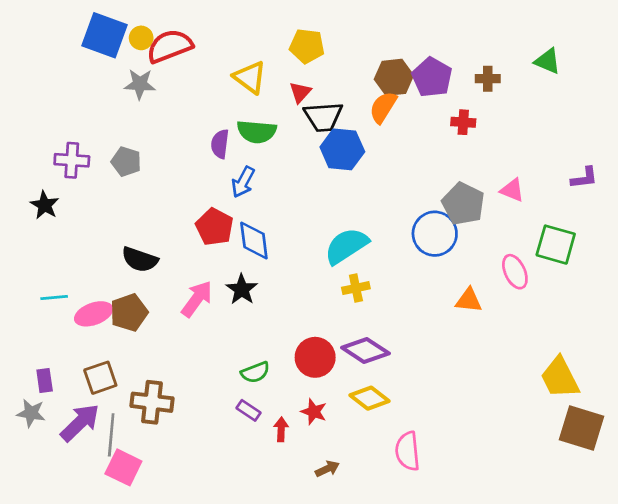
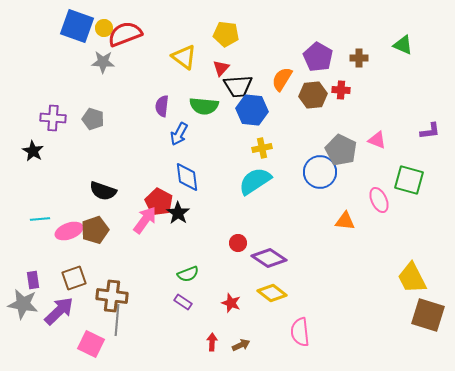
brown hexagon: (394, 77) -> (313, 95), moved
green semicircle: (257, 132) -> (204, 106), moved
red pentagon: (215, 227) -> (159, 202), moved
yellow cross: (356, 288) -> (262, 148), moved
red circle: (315, 357) -> (238, 243), moved, size x0.6
gray star: (31, 413) -> (23, 304), size x1.4
red arrow: (281, 429) -> (212, 342), moved
gray line: (111, 435) -> (117, 320), moved

